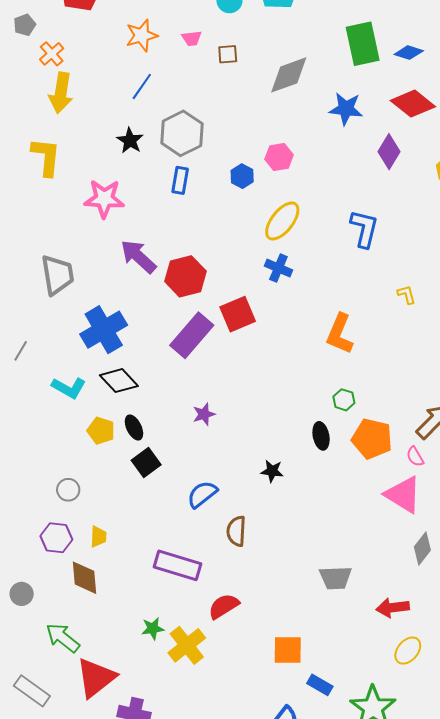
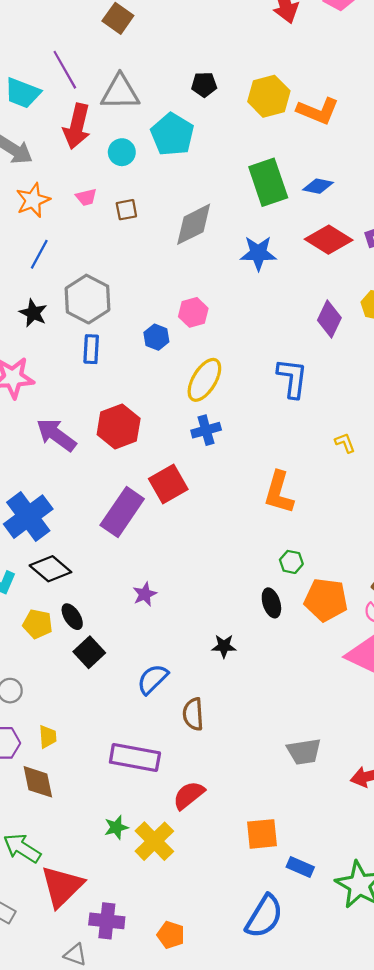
purple diamond: (389, 152) -> (329, 319), moved
blue cross: (278, 268) -> (206, 430), turned -32
red hexagon: (185, 276) -> (119, 426), moved

